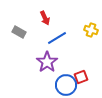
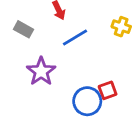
purple star: (47, 62) -> (41, 71), moved

